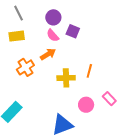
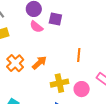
orange arrow: (48, 54) -> (39, 63), moved
yellow cross: (66, 78) -> (59, 83), moved

